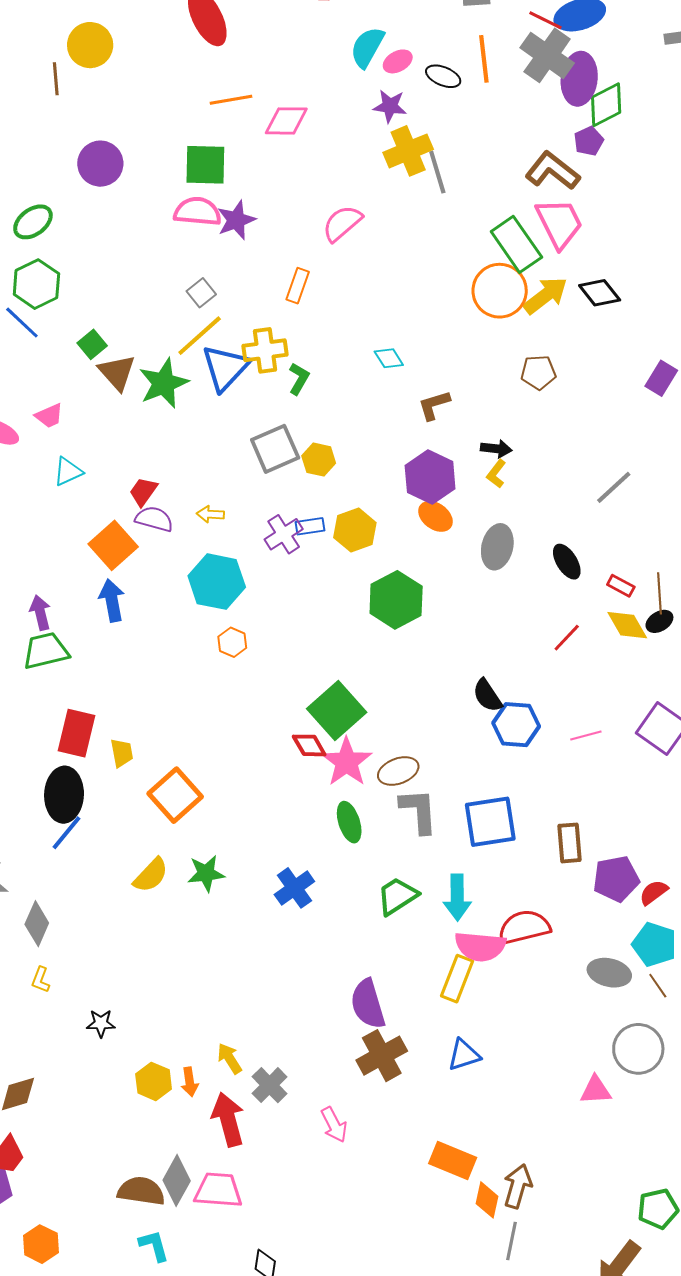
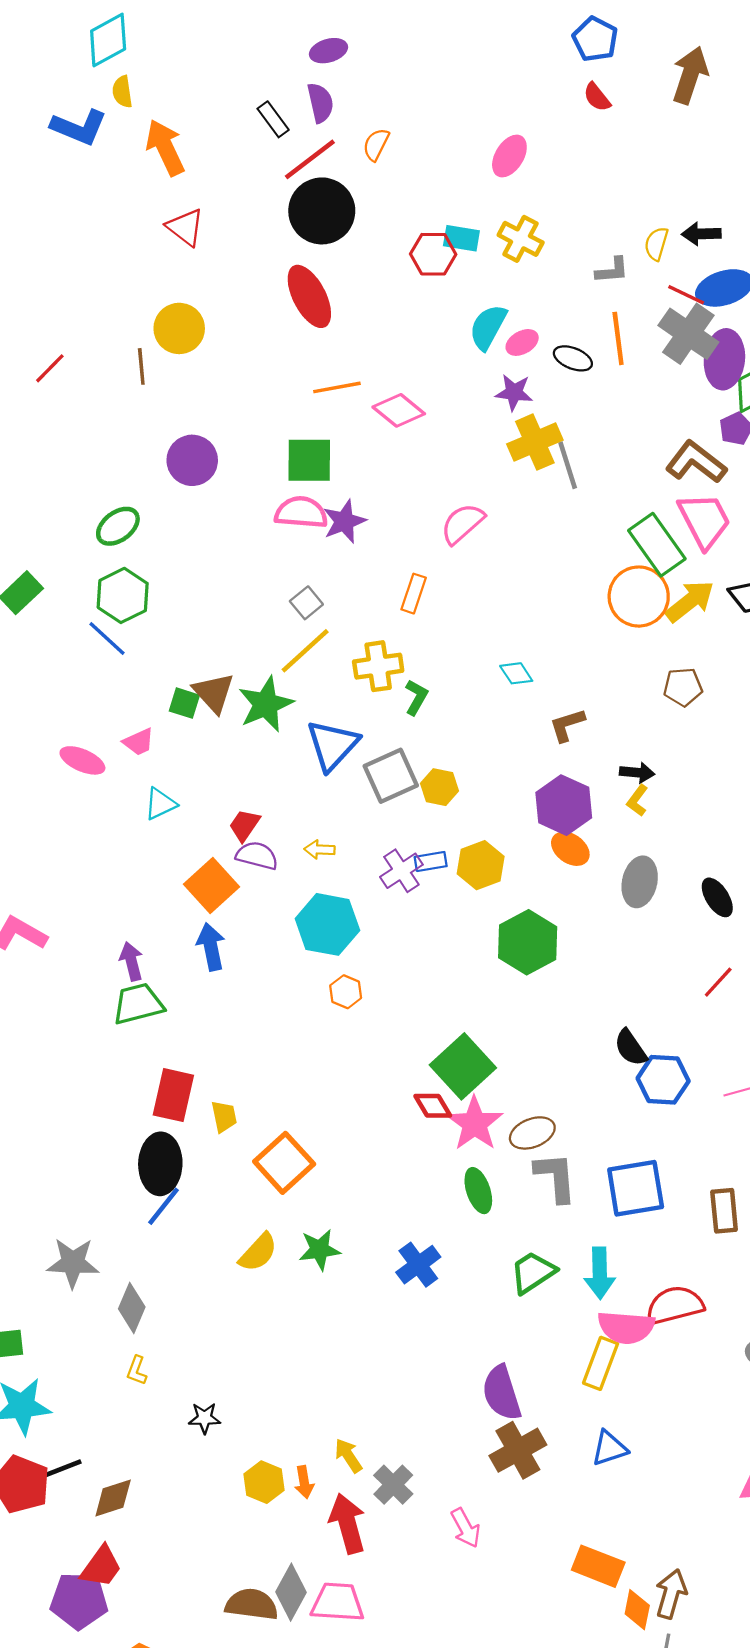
pink diamond: (286, 121) -> (399, 410), turned 39
green square: (92, 344) -> (184, 703), moved, turned -32
blue triangle: (225, 368) -> (332, 745), moved

